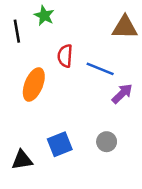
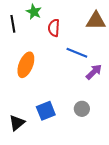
red semicircle: (65, 56) -> (54, 28), moved
black triangle: (22, 160) -> (17, 123), turned -30

